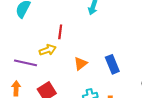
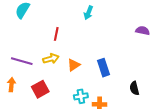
yellow arrow: (48, 50) -> (51, 59), moved

